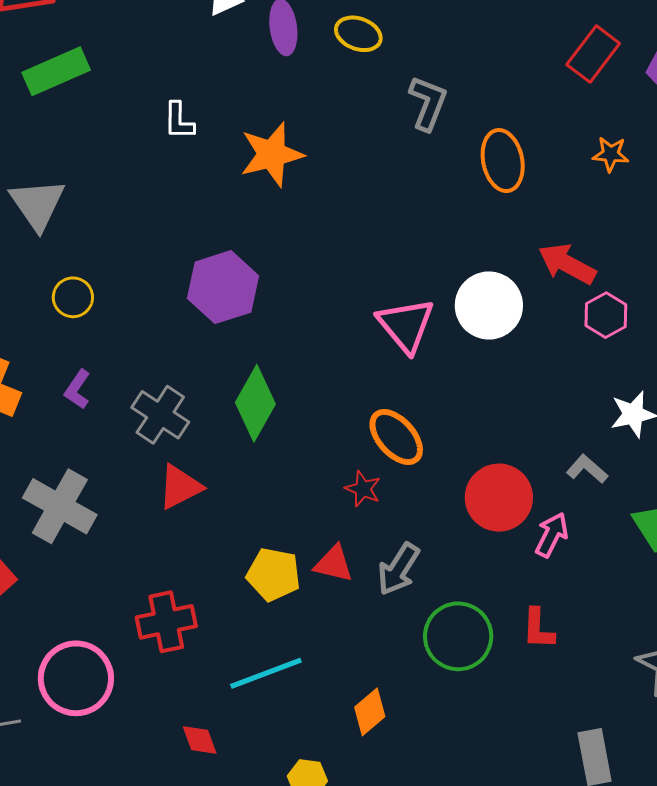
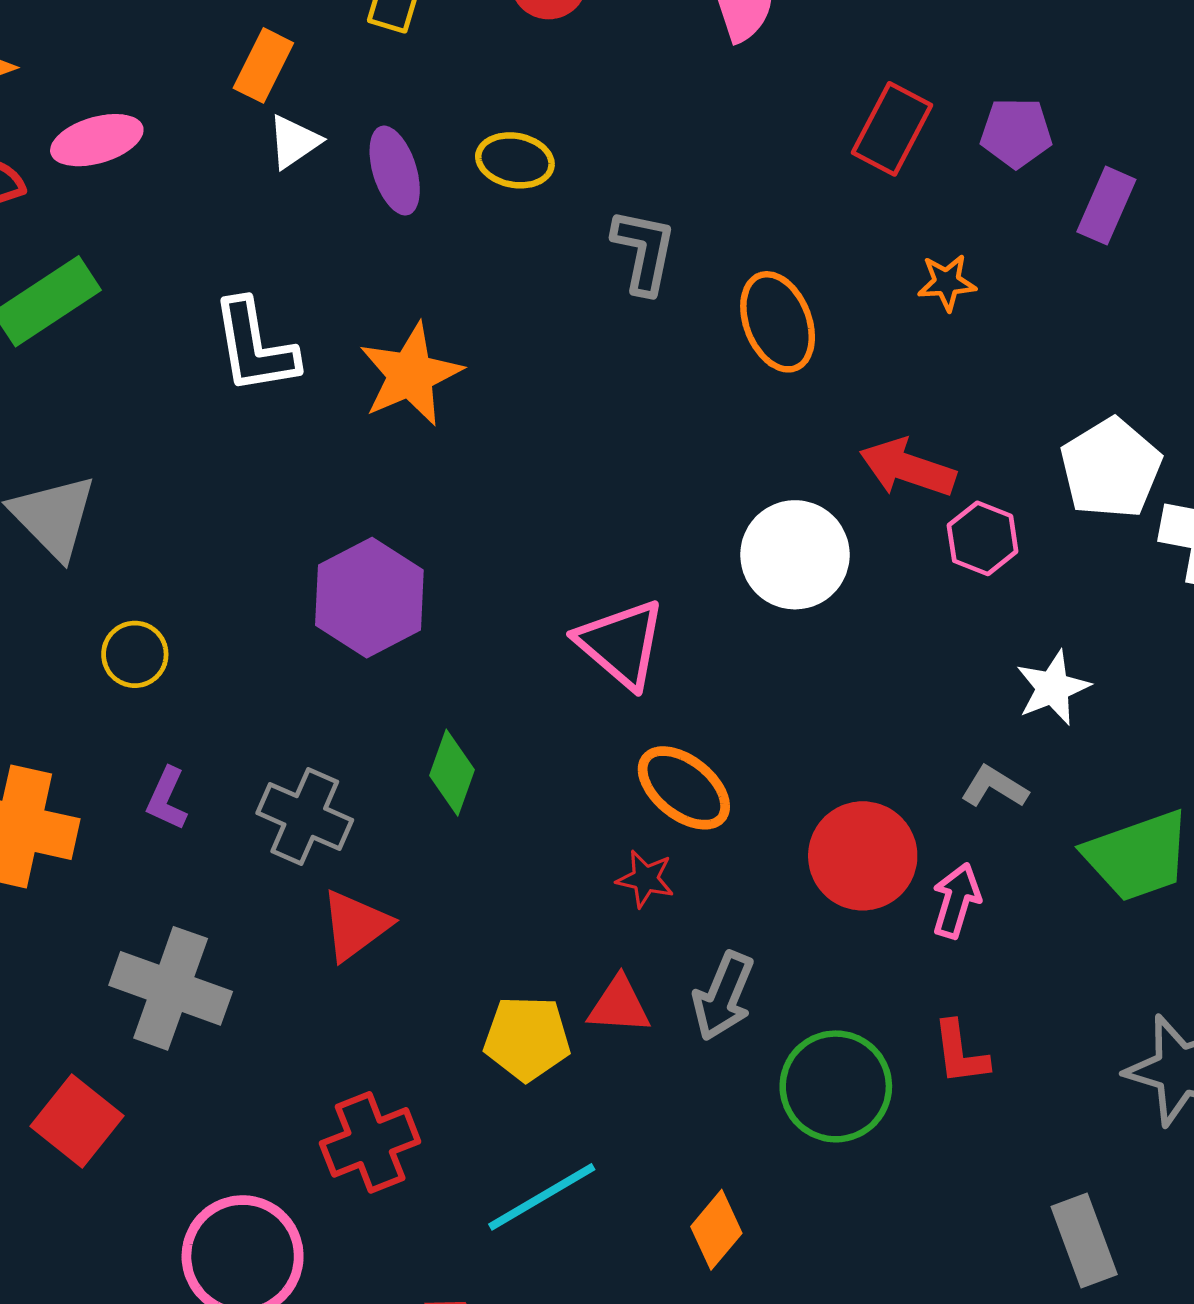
white L-shape: (179, 121) -> (255, 347), size x1.6
pink triangle: (406, 325) -> (621, 644), moved
green diamond: (255, 403) -> (452, 773), size x0.7

